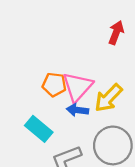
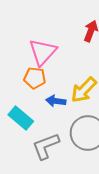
pink triangle: (77, 87) -> (43, 52), moved

